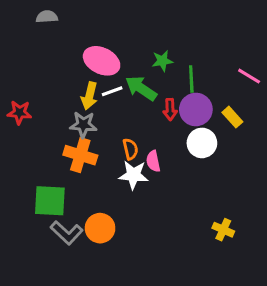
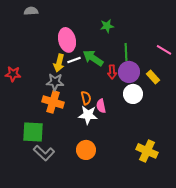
pink ellipse: (102, 61) -> (67, 40), turned 50
green star: (162, 61) -> (107, 26), moved
orange circle: (100, 228) -> (86, 150), moved
yellow cross: (223, 230) -> (147, 151), size x1.5

